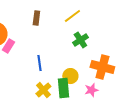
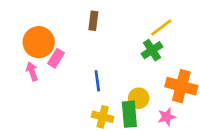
yellow line: (72, 16) -> (161, 27), moved
yellow cross: (43, 90) -> (103, 117), turned -35

